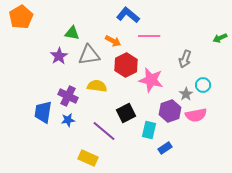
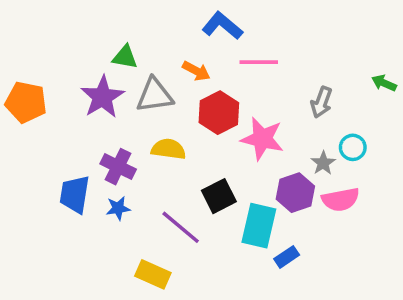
orange pentagon: (21, 17) -> (26, 102), moved, turned -30
green arrow: (220, 38) -> (384, 83), moved, turned 48
purple star: (59, 56) -> (102, 97), size x1.4
cyan rectangle: (149, 130) -> (259, 226), size x1.4

